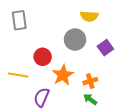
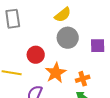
yellow semicircle: (89, 16) -> (63, 15), moved, turned -42
purple square: (105, 48) -> (98, 46), turned 35

